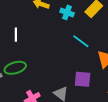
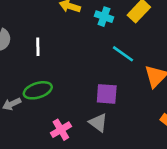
purple square: (83, 79) -> (107, 94), moved

